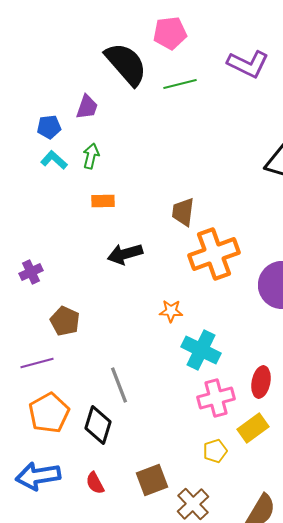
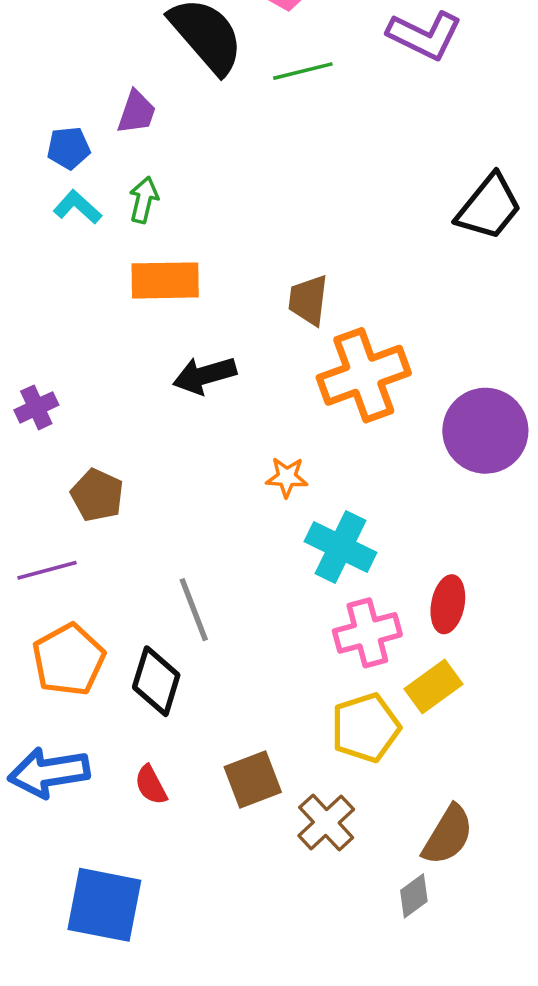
orange rectangle: (103, 201) -> (165, 280), size x1.6
yellow pentagon: (215, 451) -> (366, 728), size x1.6

